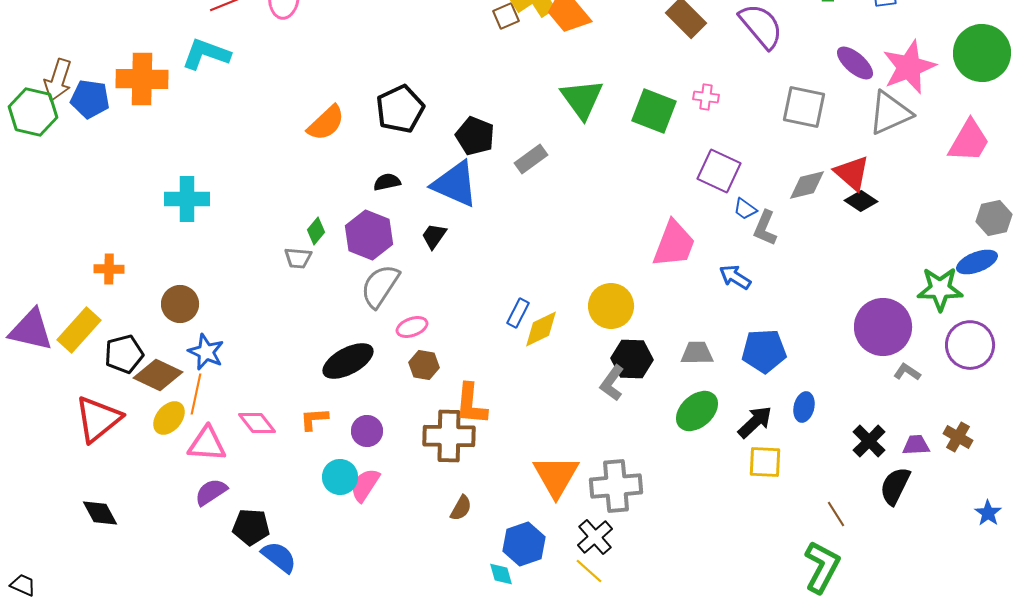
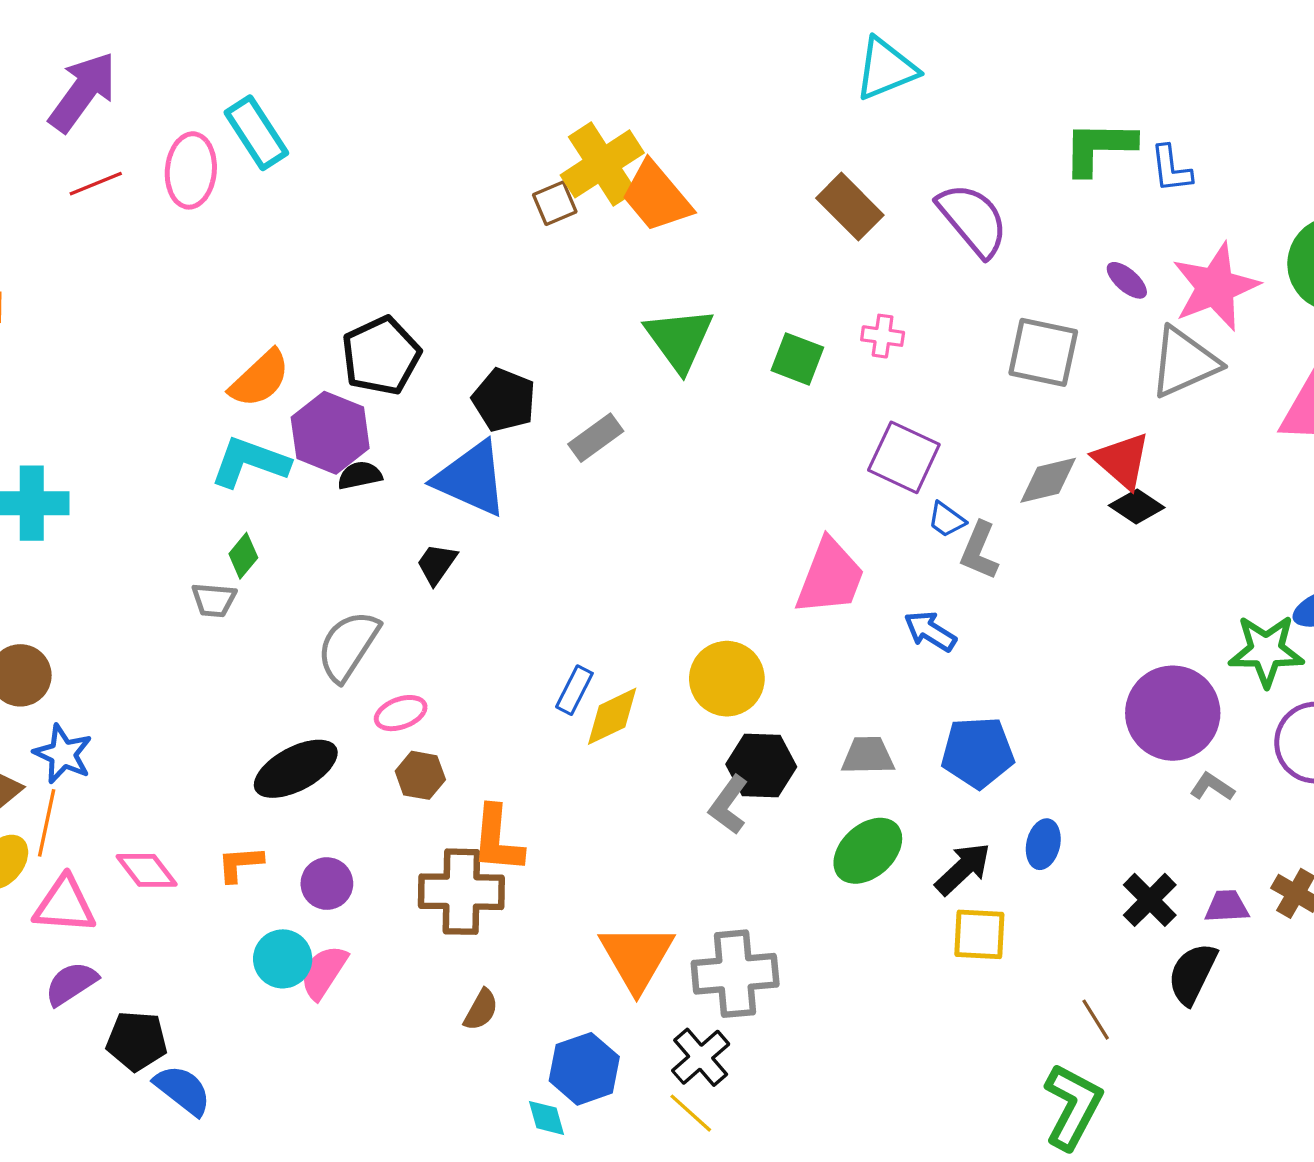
cyan L-shape: (206, 54) -> (250, 462), moved
purple ellipse: (855, 63) -> (1127, 280), size x0.7
green square: (654, 111) -> (797, 359), size x0.7
purple hexagon: (369, 235) -> (330, 433), moved

